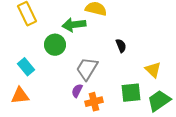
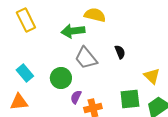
green circle: (55, 45) -> (61, 78), moved
gray trapezoid: (87, 69) -> (86, 58), moved, turned -70

